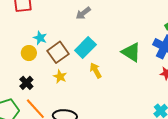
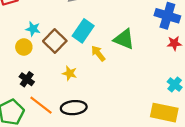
green triangle: (131, 52) -> (124, 39), moved
yellow star: (60, 77) -> (70, 73), moved

